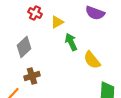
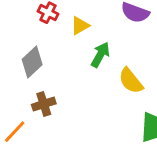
green arrow: (71, 42) -> (100, 55), turned 54

